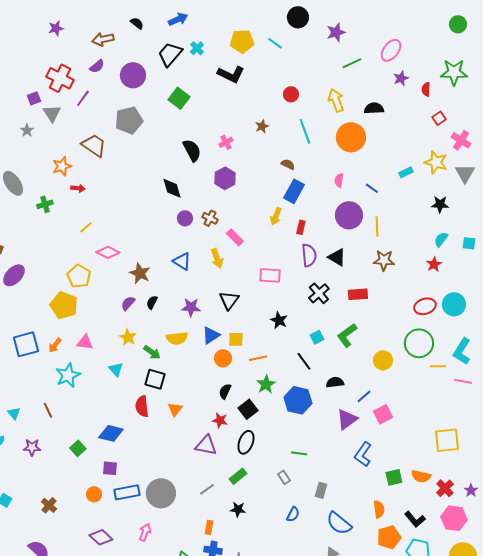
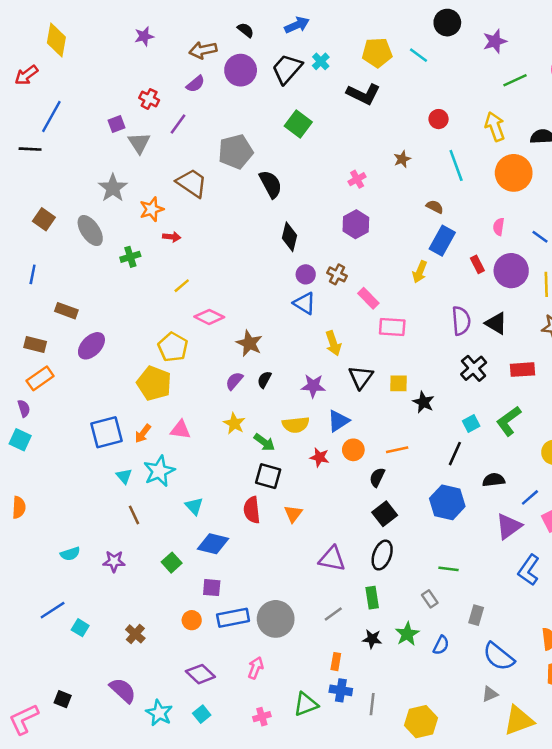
purple circle: (133, 75) -> (241, 70), moved
red cross: (60, 78) -> (149, 99), size x0.6
gray star: (27, 130) -> (113, 188), moved, size x1.6
black semicircle: (192, 150) -> (271, 184), moved
black diamond: (172, 188) -> (289, 237), turned 30
red rectangle: (301, 227) -> (477, 264), moved, turned -40
yellow arrow: (217, 258) -> (333, 343), moved
blue triangle: (182, 261) -> (304, 303), moved
pink rectangle: (270, 275) -> (392, 327), moved
yellow square: (236, 339) -> (398, 383), moved
black line: (304, 361) -> (455, 454), turned 60
cyan triangle: (116, 369) -> (194, 506), moved
green star: (266, 384) -> (407, 634), moved
black semicircle: (225, 391) -> (377, 477), moved
cyan triangle: (14, 413) -> (124, 476), moved
red star: (220, 420) -> (319, 457), moved
green rectangle: (238, 476) -> (372, 598), turned -60

